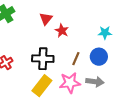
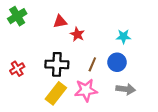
red triangle: (46, 19) -> (60, 21), turned 40
gray arrow: (95, 82) -> (126, 89), moved

